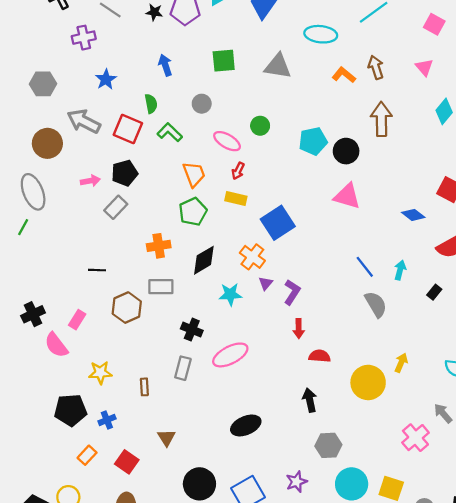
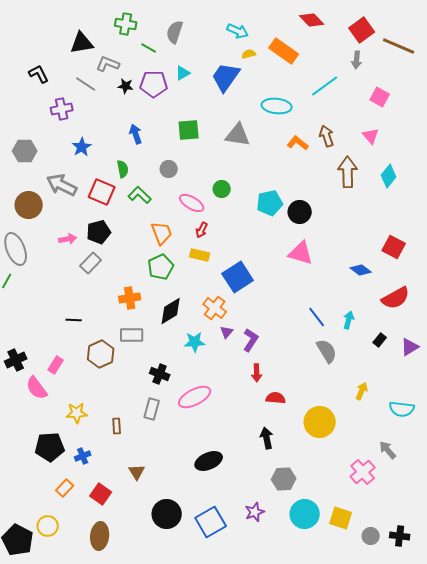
brown arrow: (381, 119) -> (348, 172), moved
yellow arrow: (401, 363) -> (362, 391), moved

